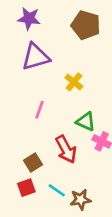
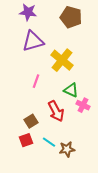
yellow cross: (74, 82) -> (62, 60), size x1.6

